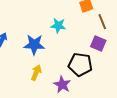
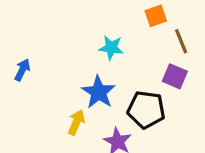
blue star: (34, 45) -> (99, 92), moved, turned 30

